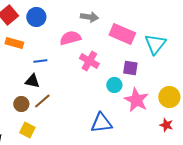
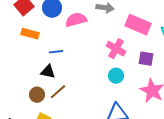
pink semicircle: (70, 38) -> (76, 20), moved
pink cross: (89, 61) -> (116, 49), moved
cyan circle: (114, 85) -> (116, 76), moved

